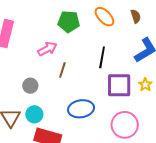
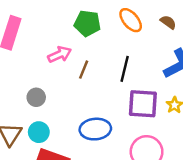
brown semicircle: (136, 16) -> (168, 22), turned -40
brown line: (62, 70) -> (84, 70), moved

